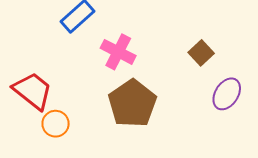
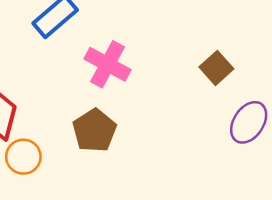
brown pentagon: (132, 103) -> (94, 131), moved, size x0.7

